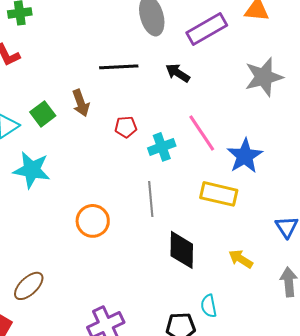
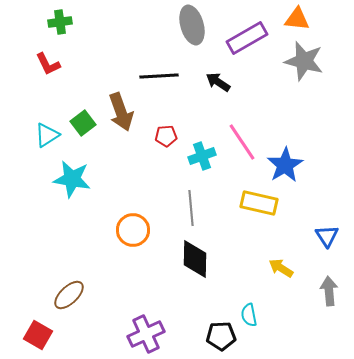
gray star: (264, 77) -> (304, 61), moved, turned 30
brown arrow: (81, 103) -> (121, 112), size x1.4
black diamond: (182, 250) -> (195, 259), moved

